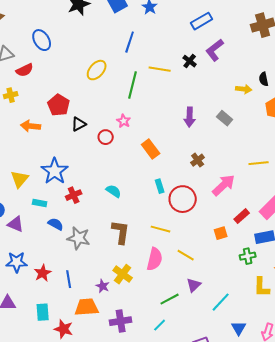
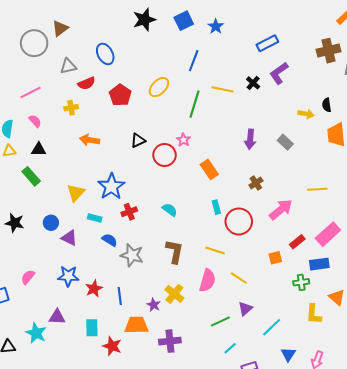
red pentagon: (59, 105) -> (120, 95), moved
red circle: (106, 137) -> (165, 155), size x1.5
cyan line: (160, 325) -> (230, 348), moved

